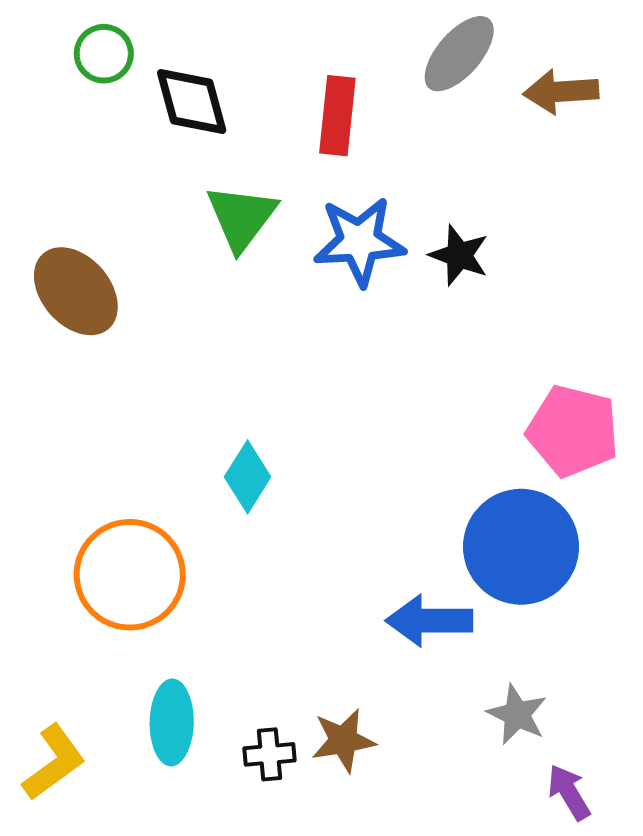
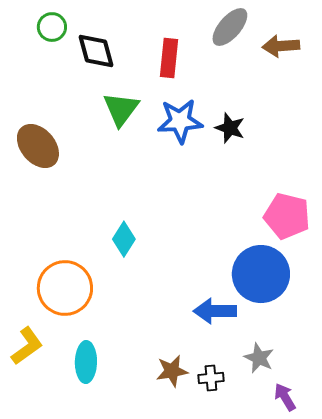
black cross: (269, 754) -> (211, 378), moved
yellow L-shape: (54, 762) -> (27, 346), moved

